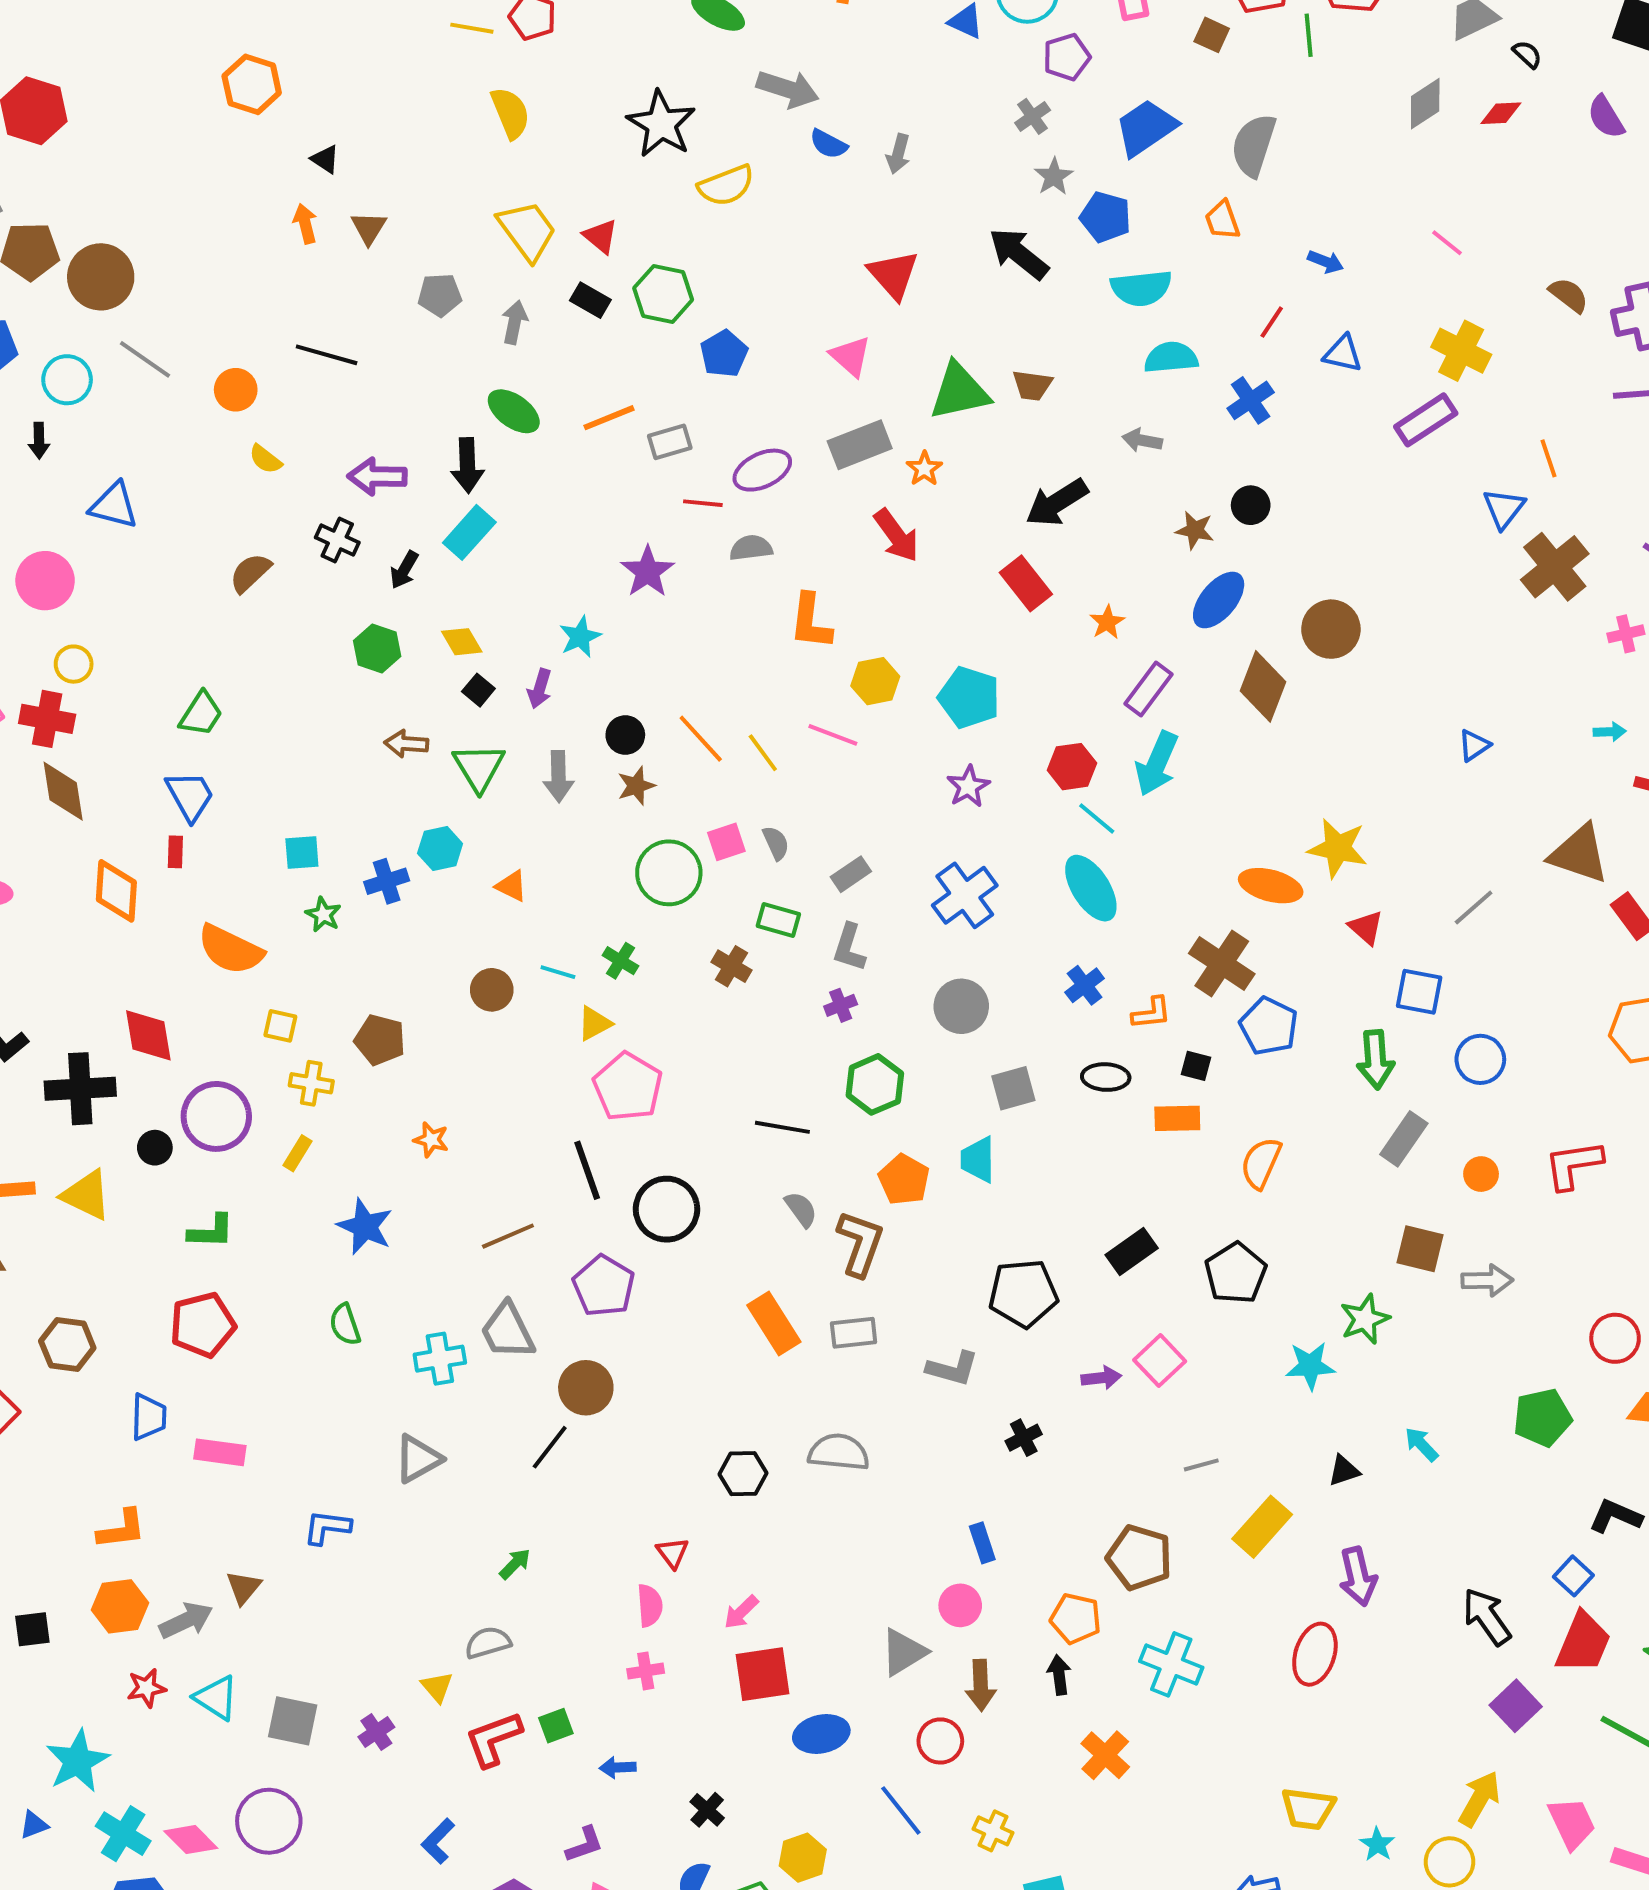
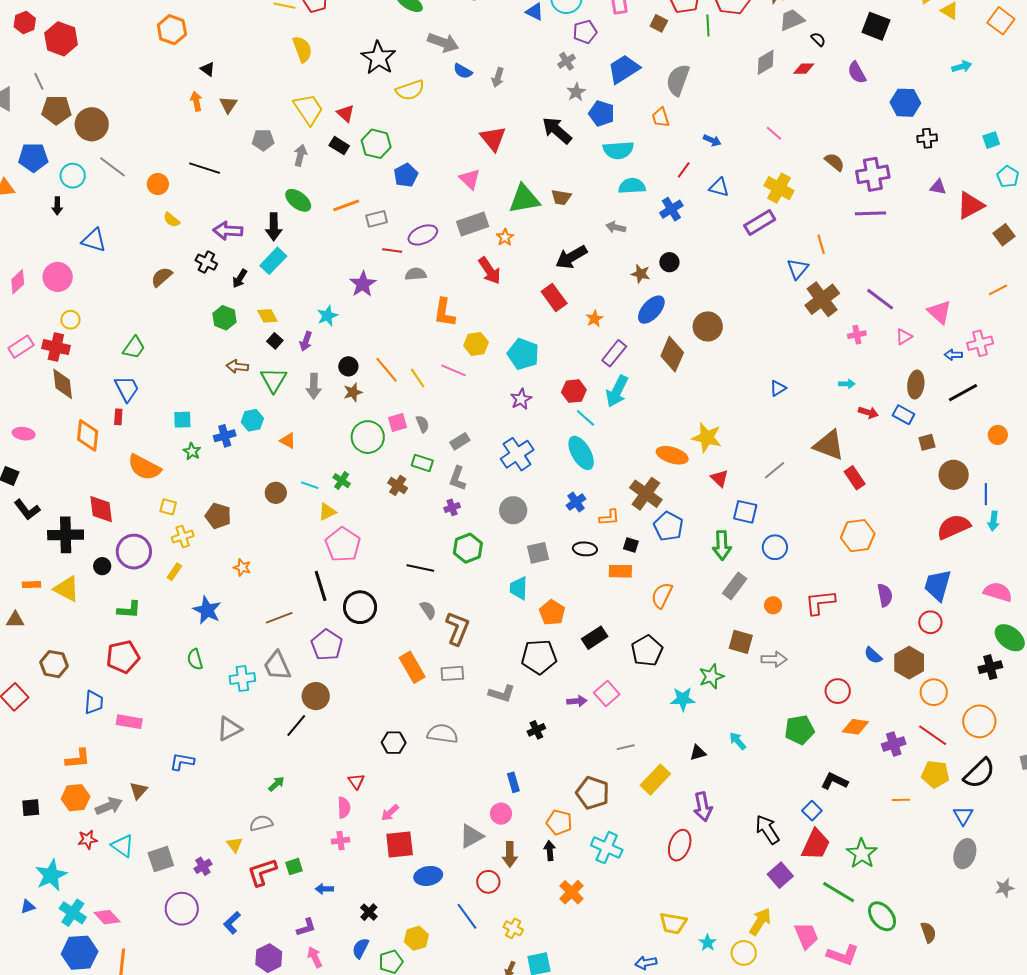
yellow cross: (311, 1083) -> (183, 537), turned -30
orange pentagon: (904, 1180) -> (552, 613), moved
gray square: (293, 1721) -> (161, 859), turned -32
purple circle: (269, 1821) -> (182, 909), moved

